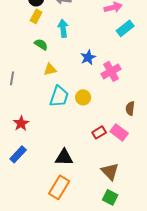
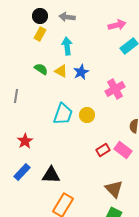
green semicircle: (41, 44) -> (41, 69), moved
blue star: (88, 57) -> (81, 72), moved
yellow triangle: (50, 69) -> (61, 71), moved, turned 40
black triangle: (64, 157) -> (51, 175), moved

